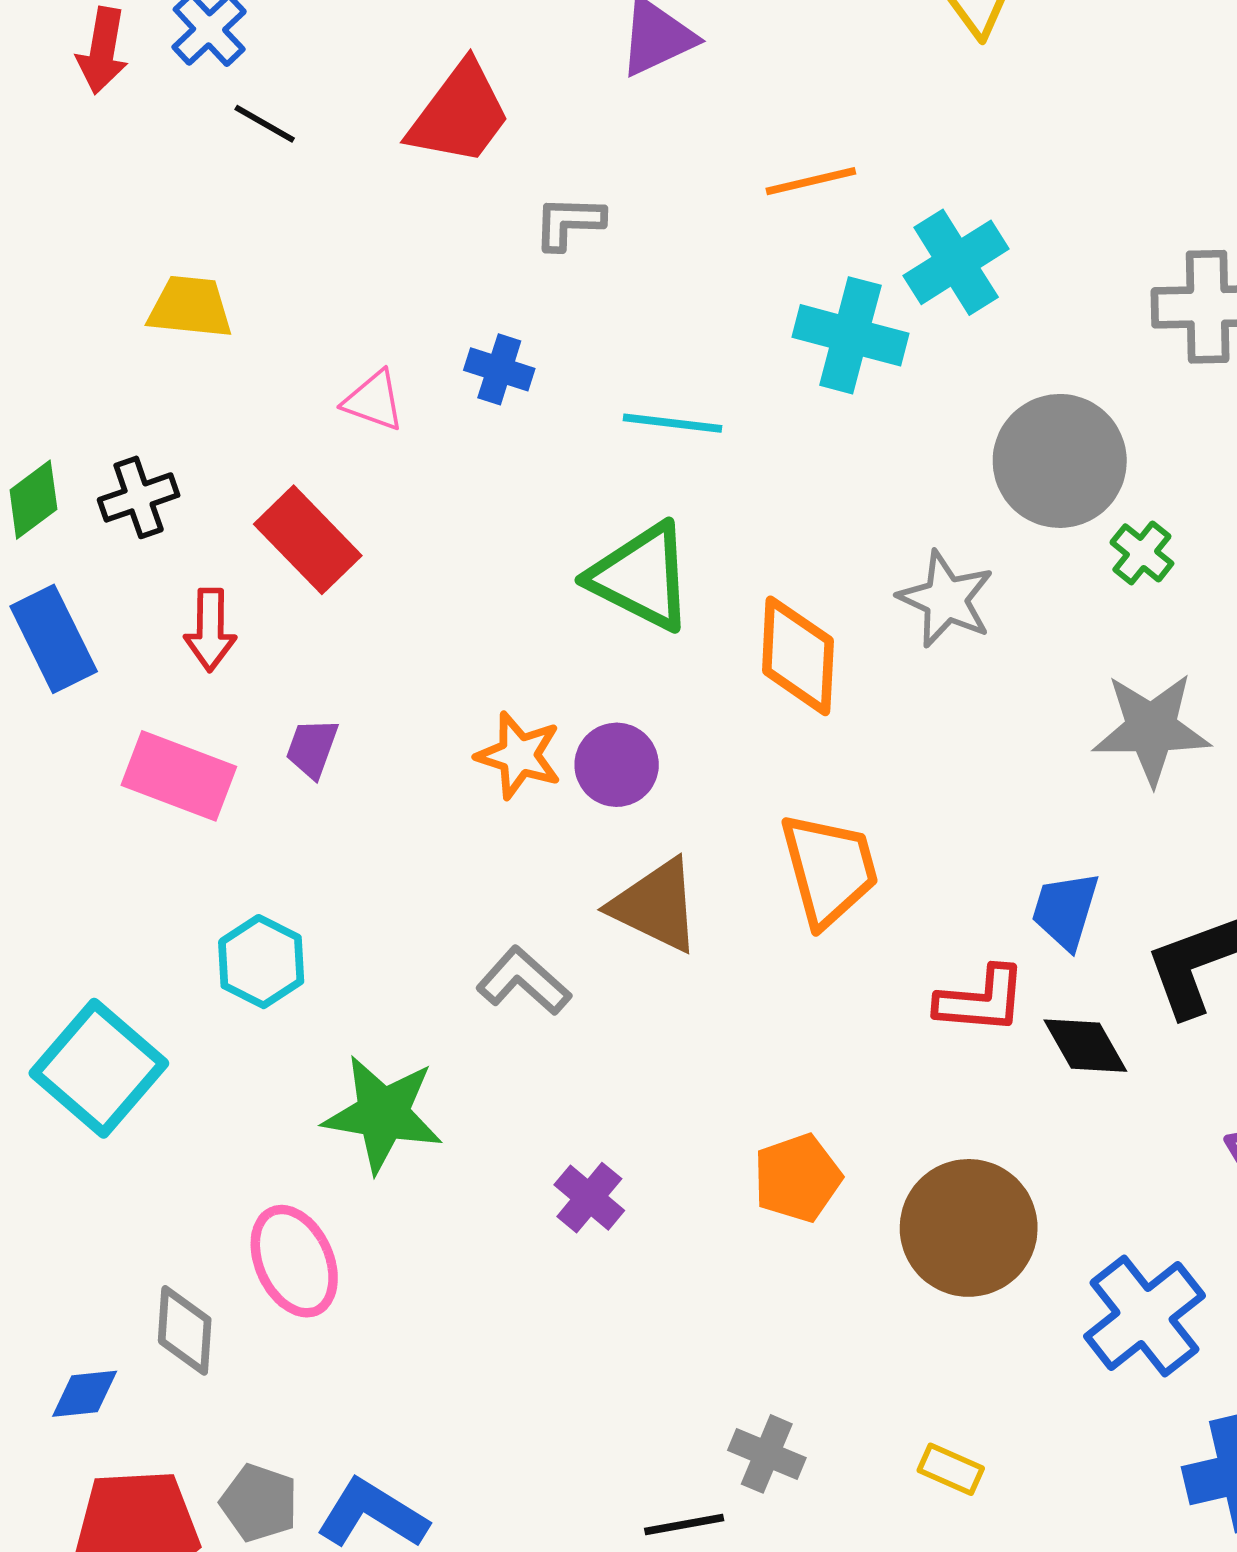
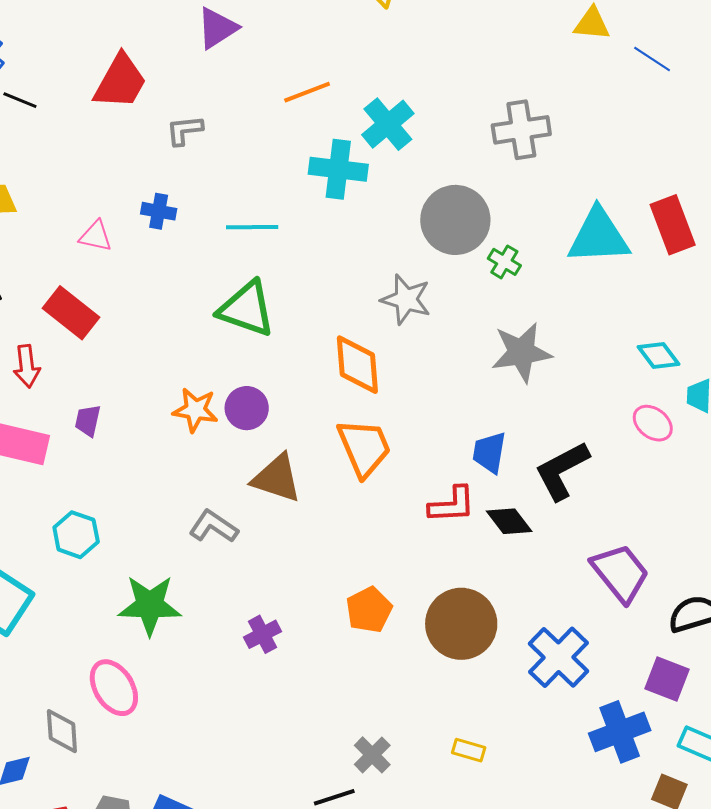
orange diamond: (798, 656) -> (357, 365), moved
purple cross: (589, 1198) -> (262, 634), turned 30
gray cross: (767, 1454) -> (372, 755), turned 30

